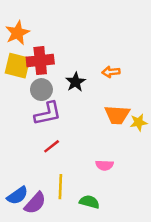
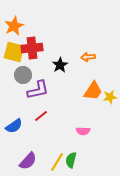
gray circle: (41, 90) -> (23, 75), moved
orange trapezoid: (117, 115) -> (93, 91), turned -60
yellow line: (60, 187) -> (57, 162), moved, turned 30
blue semicircle: (17, 196) -> (14, 126), moved
green semicircle: (89, 202) -> (71, 160), turned -91

